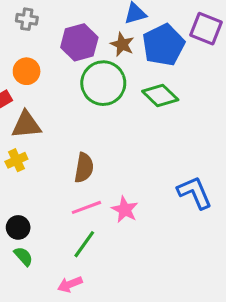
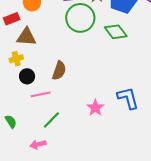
pink line: (86, 207) -> (41, 94), moved
pink star: (125, 210) -> (95, 108), moved
black circle: (18, 227) -> (27, 76), moved

